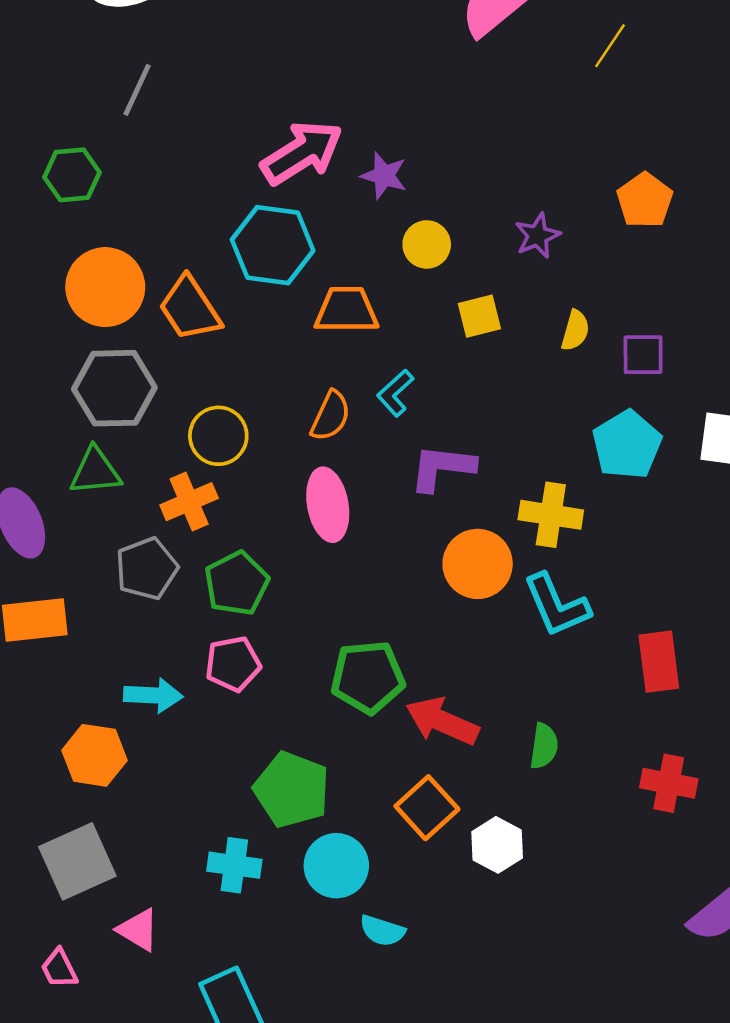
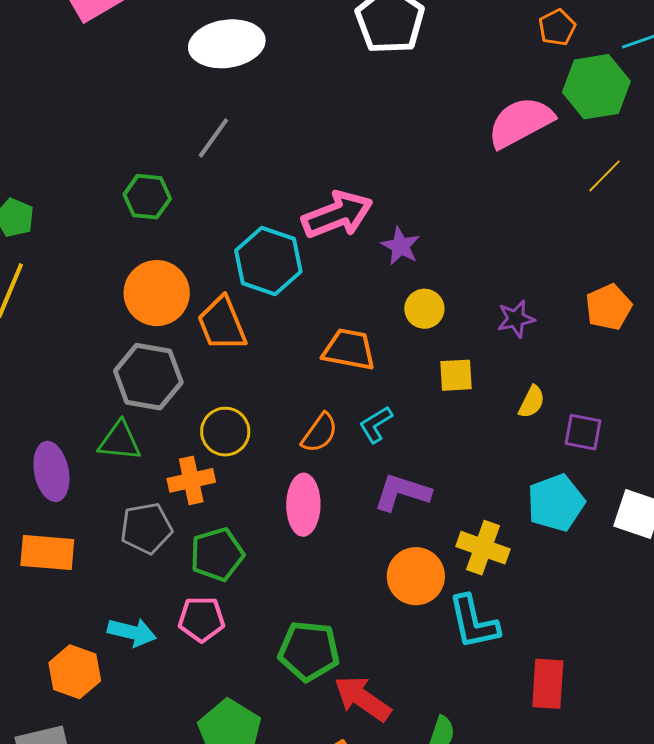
cyan hexagon: (273, 245) -> (268, 261), moved

